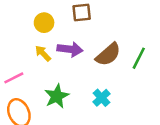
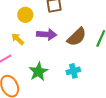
yellow arrow: (43, 53) -> (18, 39), moved
cyan cross: (101, 98) -> (73, 71), turned 32

